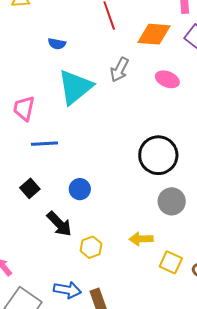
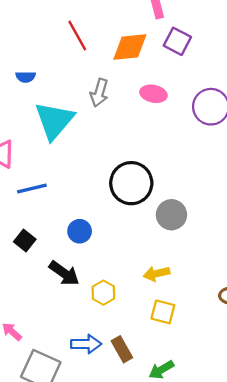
black circle: (158, 155) -> (131, 183), moved
gray circle: (172, 201) -> (171, 215), moved
yellow square: (171, 262) -> (163, 312), moved

